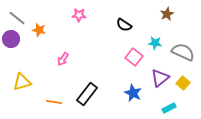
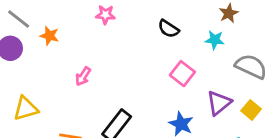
cyan star: (155, 43) -> (215, 40), moved

